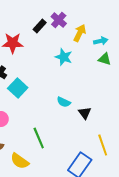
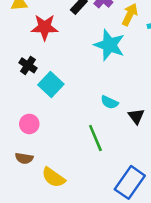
cyan star: (64, 57) -> (109, 45), size x1.4
green line: (39, 138) -> (95, 138), moved

